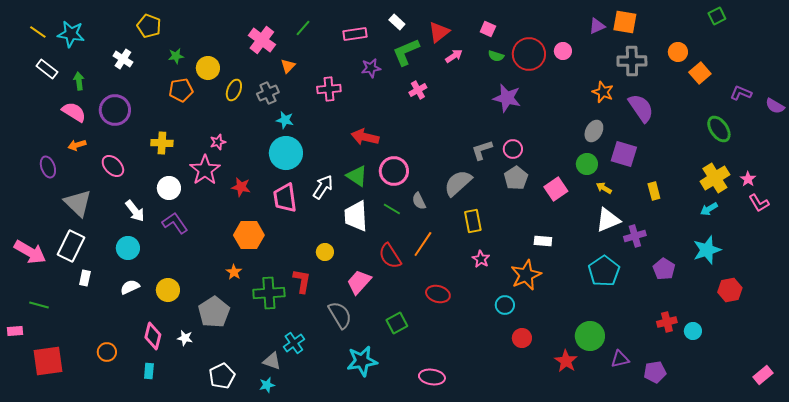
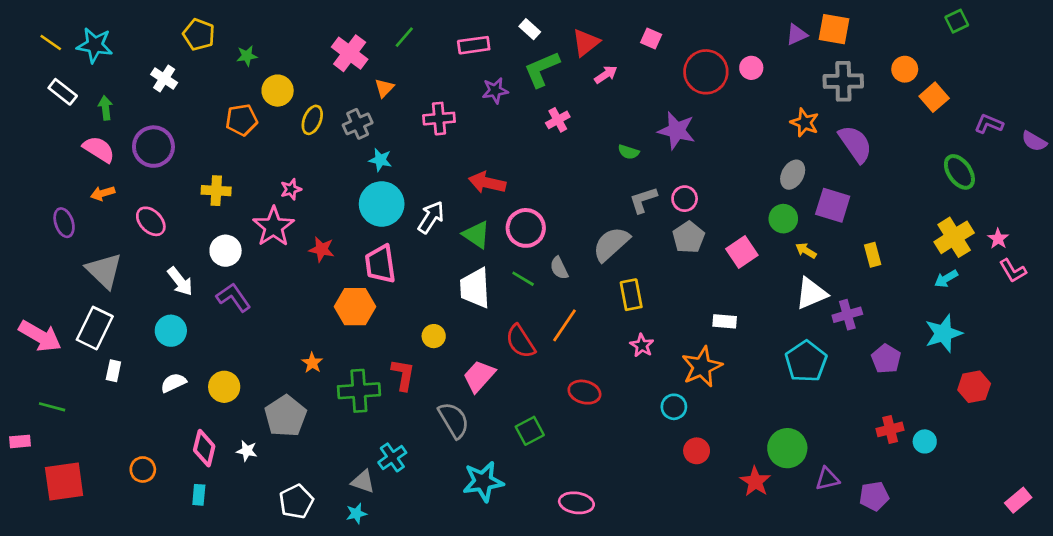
green star: (176, 56) -> (247, 56), moved
green semicircle: (496, 56) -> (629, 152), moved
white arrow: (323, 187) -> (431, 217), moved
orange hexagon: (249, 235) -> (355, 307), moved

